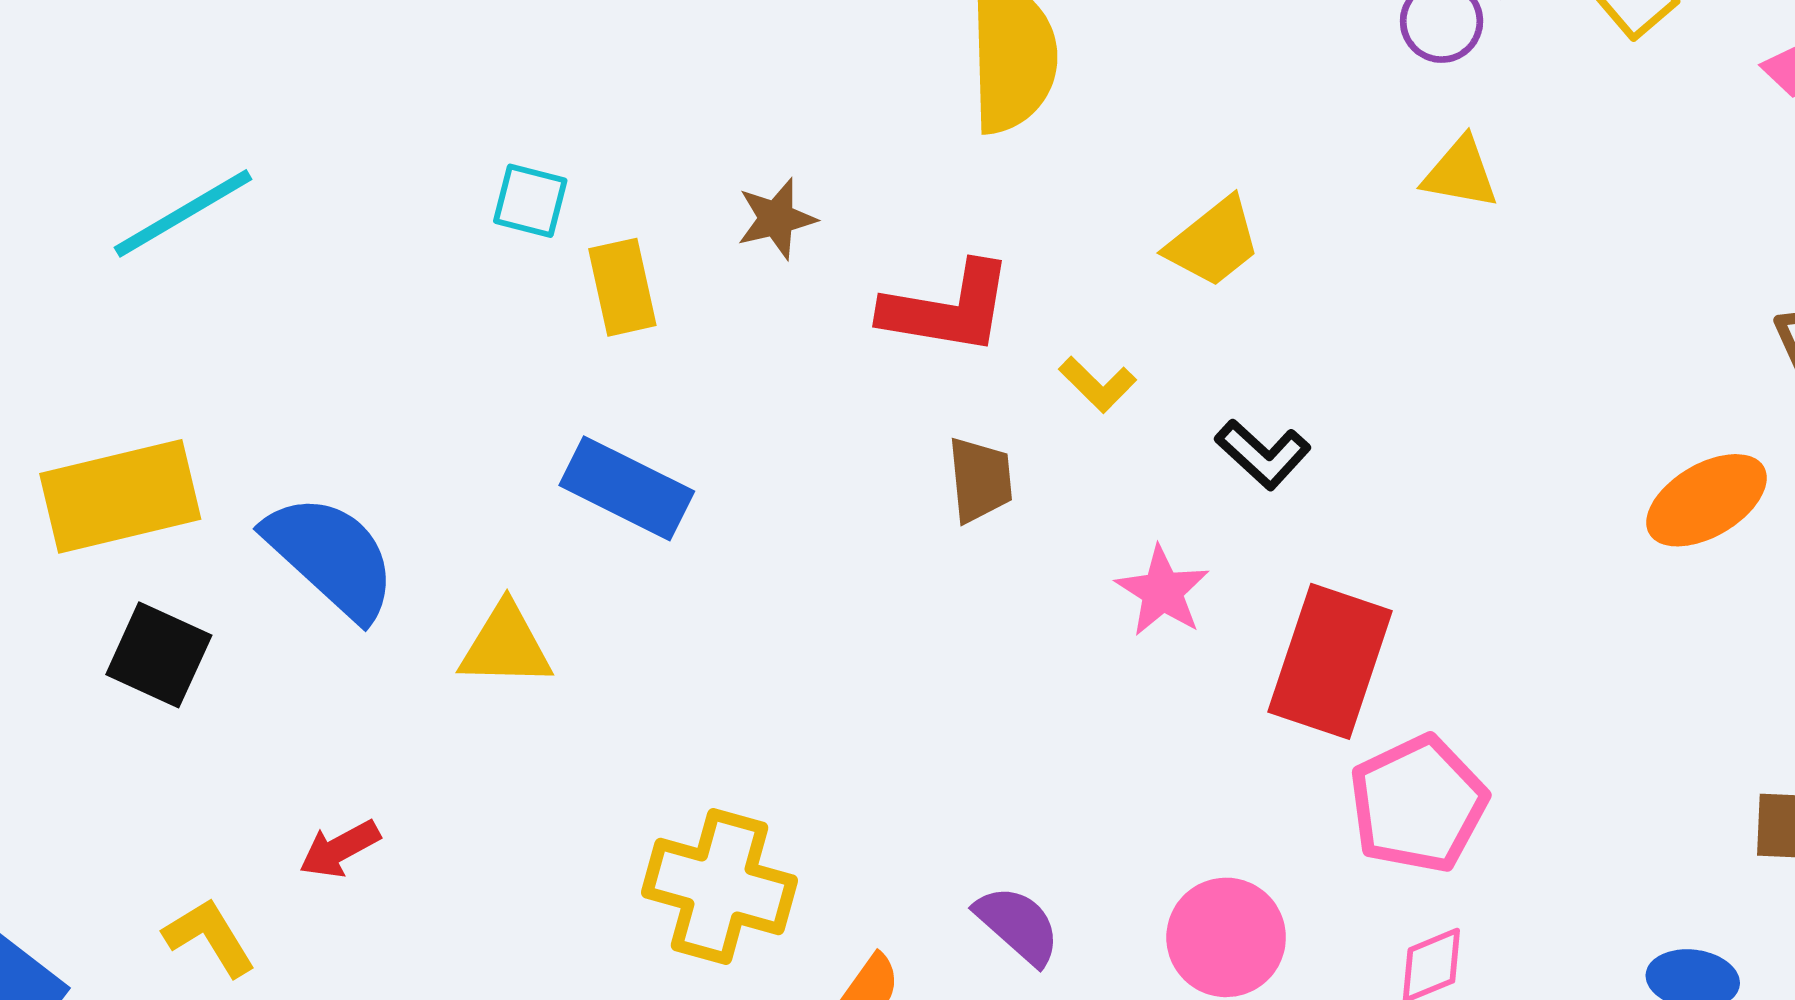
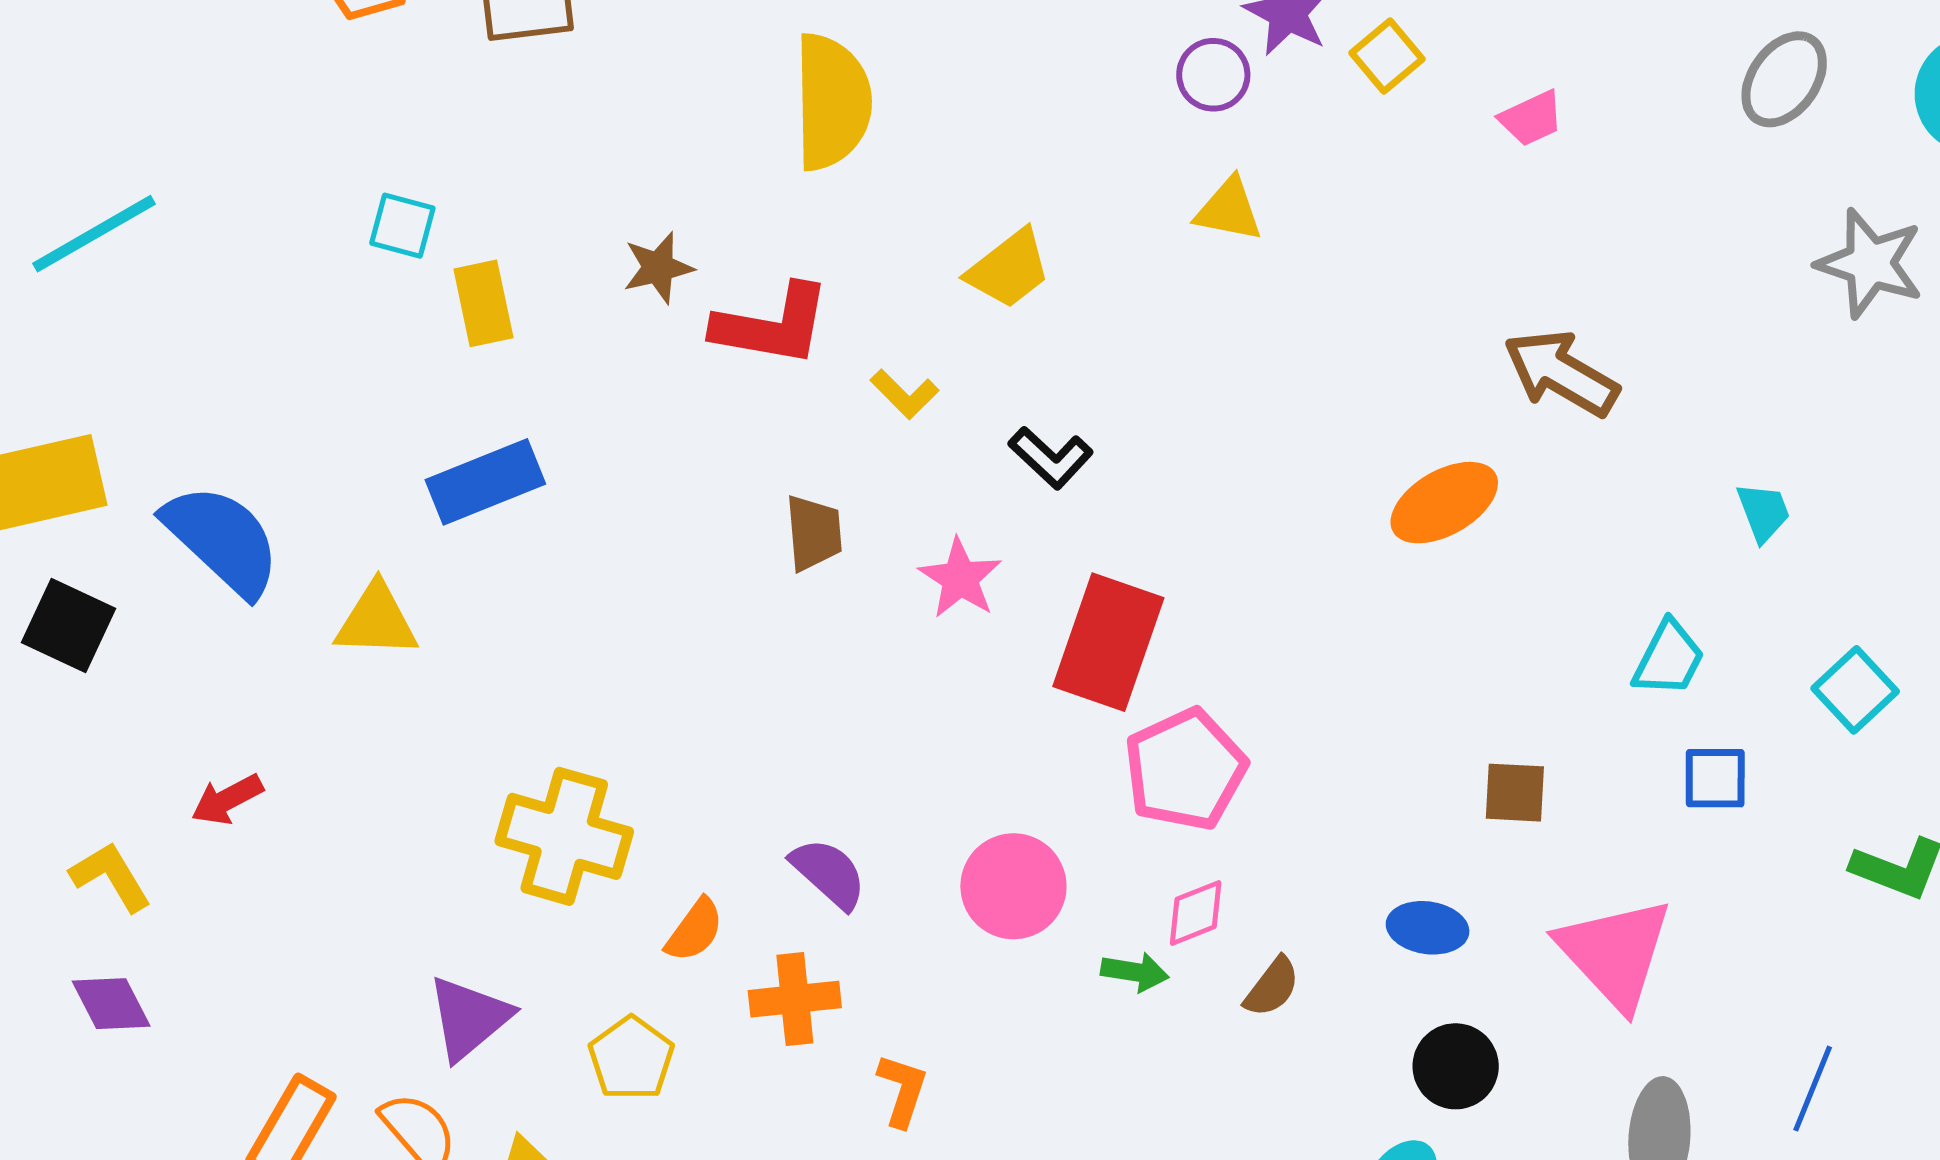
brown star: (776, 219) -> (658, 268), moved
brown trapezoid: (980, 480) -> (814, 533), moved
blue rectangle: (627, 488) -> (485, 482), turned -49

